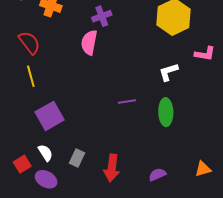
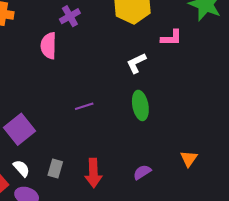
purple cross: (102, 16) -> (70, 16), moved
purple line: (127, 102) -> (84, 106), moved
orange triangle: (203, 169) -> (189, 159), turned -30

